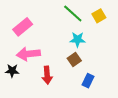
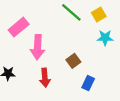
cyan star: (78, 40) -> (105, 38), moved
pink arrow: (28, 54) -> (38, 47), moved, turned -80

